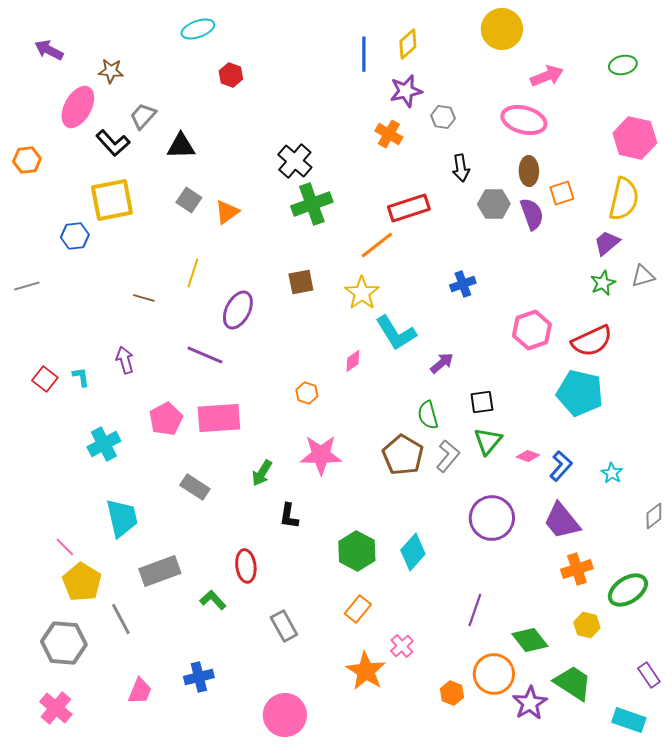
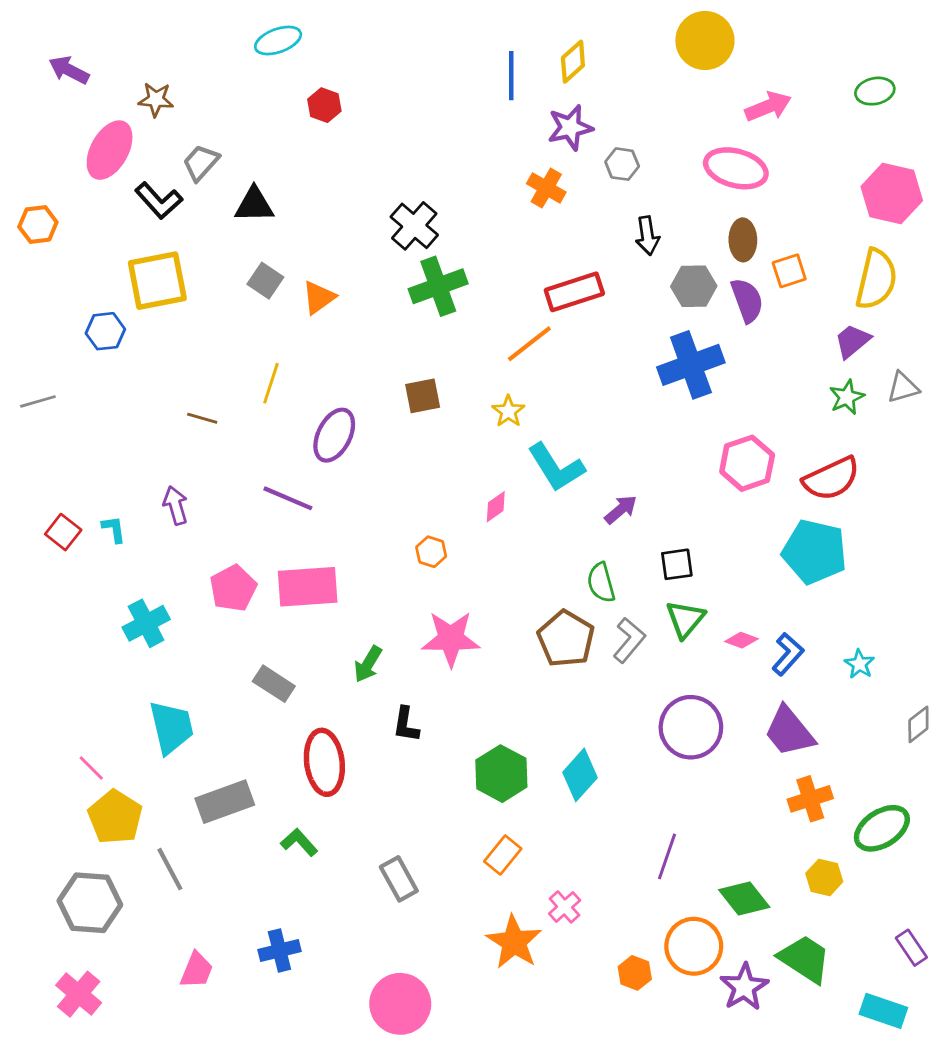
blue cross: (463, 284) -> (691, 365), moved, size x1.8
yellow star: (362, 293) -> (508, 411), size x0.7
red ellipse: (246, 566) -> (324, 762), moved, size x1.4

